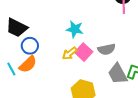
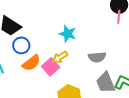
pink square: (84, 52) -> (51, 67), moved
orange semicircle: (28, 64) -> (31, 63), moved

